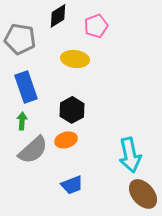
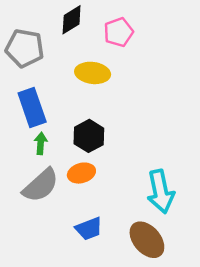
green arrow: (22, 121) -> (41, 143), moved
brown ellipse: (143, 194) -> (147, 240), moved

